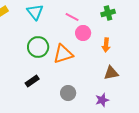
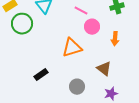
green circle: (38, 47) -> (22, 24), moved
brown triangle: (111, 73) -> (104, 69), moved, turned 49

